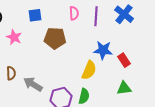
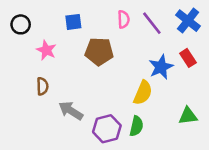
purple line: (96, 16) -> (152, 23), turned -42
blue star: (103, 50) -> (161, 67), turned -30
red rectangle: (124, 60) -> (188, 58), moved
brown semicircle: (11, 73) -> (42, 86), moved

